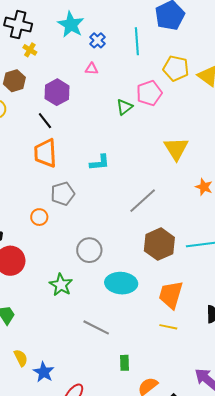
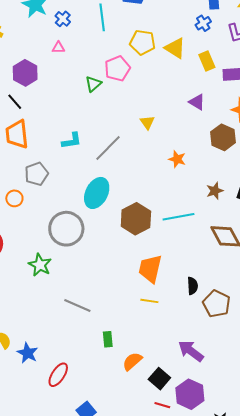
yellow triangle: (176, 149) -> (147, 122), size x0.6
gray line: (143, 201) -> (108, 148), moved
gray circle: (89, 250) -> (66, 229), size x1.4
cyan ellipse: (121, 283) -> (97, 193), moved, turned -64

